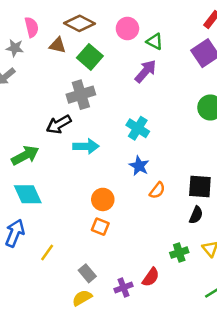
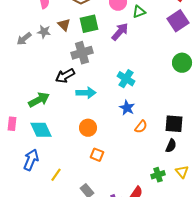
green triangle: (155, 41) -> (139, 12), turned -48
brown triangle: (57, 45) -> (64, 25), moved, turned 32
gray star: (15, 48) -> (44, 32), moved
green square: (90, 57) -> (89, 24), turned 36
purple arrow: (146, 71) -> (120, 32), moved
orange circle: (103, 199) -> (88, 128), moved

